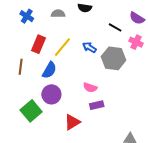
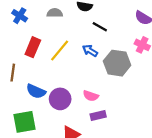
black line: (115, 27) -> (100, 27), moved
blue semicircle: (49, 70) -> (36, 91), moved, turned 84
purple circle: (51, 94) -> (60, 99), moved
green square: (31, 111) -> (24, 122), turned 30

